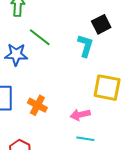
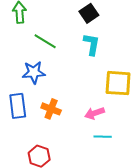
black square: (101, 24) -> (89, 13), moved
blue star: (16, 55) -> (34, 72), moved

